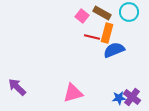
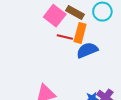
pink square: (82, 16) -> (55, 16), size x1.5

